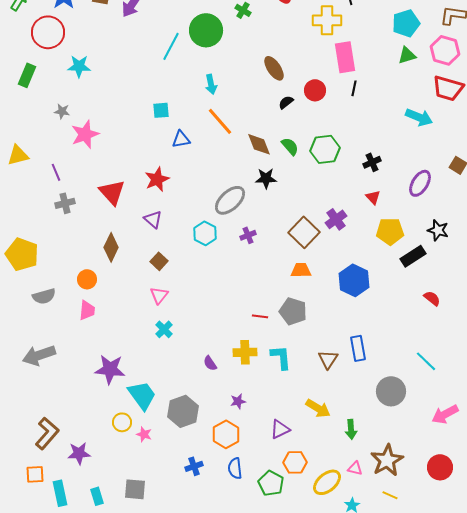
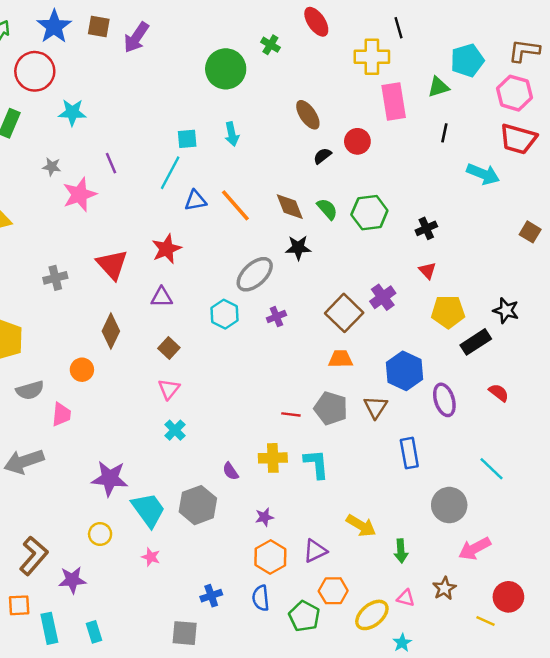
cyan line: (171, 46) -> (170, 173), moved
green triangle: (407, 55) -> (438, 87), moved
black line: (354, 88) -> (444, 133), moved
cyan square: (161, 110) -> (187, 139), moved
orange line: (220, 121) -> (235, 205), moved
purple line: (56, 172) -> (111, 163), moved
purple ellipse: (420, 183) -> (444, 400), moved, turned -48
purple triangle: (153, 219) -> (162, 297), turned -42
pink trapezoid: (87, 310) -> (61, 414), moved
brown triangle: (328, 359) -> (376, 407), moved
gray hexagon: (183, 411) -> (198, 505), moved
pink arrow: (445, 414) -> (475, 549), moved
yellow circle: (122, 422) -> (100, 534), moved
orange hexagon: (226, 434) -> (270, 557), moved
brown star: (387, 460) -> (444, 588), size x0.6
gray square: (135, 489) -> (185, 633), moved
yellow line: (390, 495) -> (485, 621), moved

